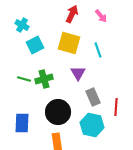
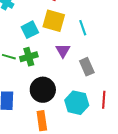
cyan square: (35, 45) -> (30, 30), moved
gray rectangle: (93, 97) -> (87, 67), moved
red line: (116, 107) -> (104, 100), moved

